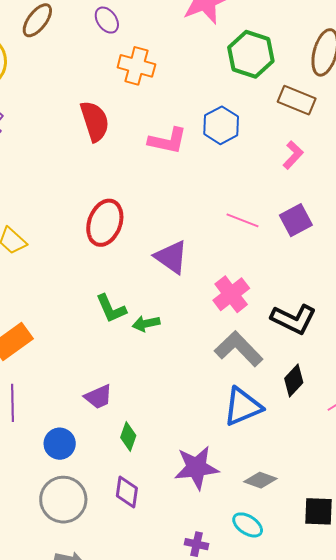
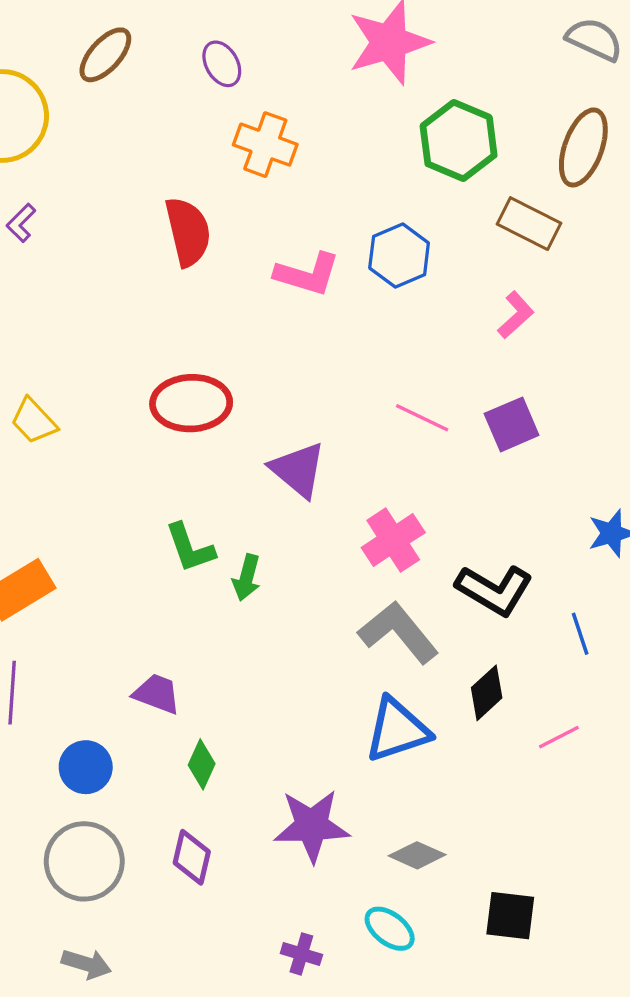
red ellipse: (105, 223) -> (191, 403), turned 63
green arrow: (146, 324) -> (247, 578), turned -68
purple trapezoid: (98, 397) -> (157, 694), turned -140

